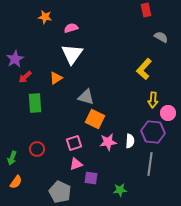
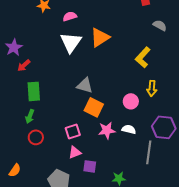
orange triangle: (56, 78) -> (100, 37), moved, size x1.5
pink circle: (168, 113) -> (131, 101), moved
purple hexagon: (153, 132) -> (164, 127), moved
white semicircle: (130, 141) -> (129, 129), turned -80
green arrow: (12, 158) -> (30, 116), moved

